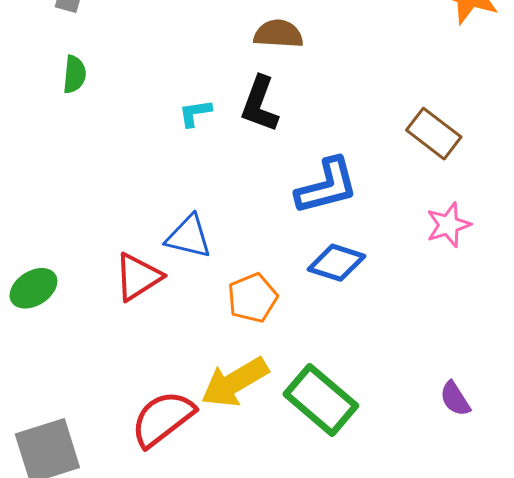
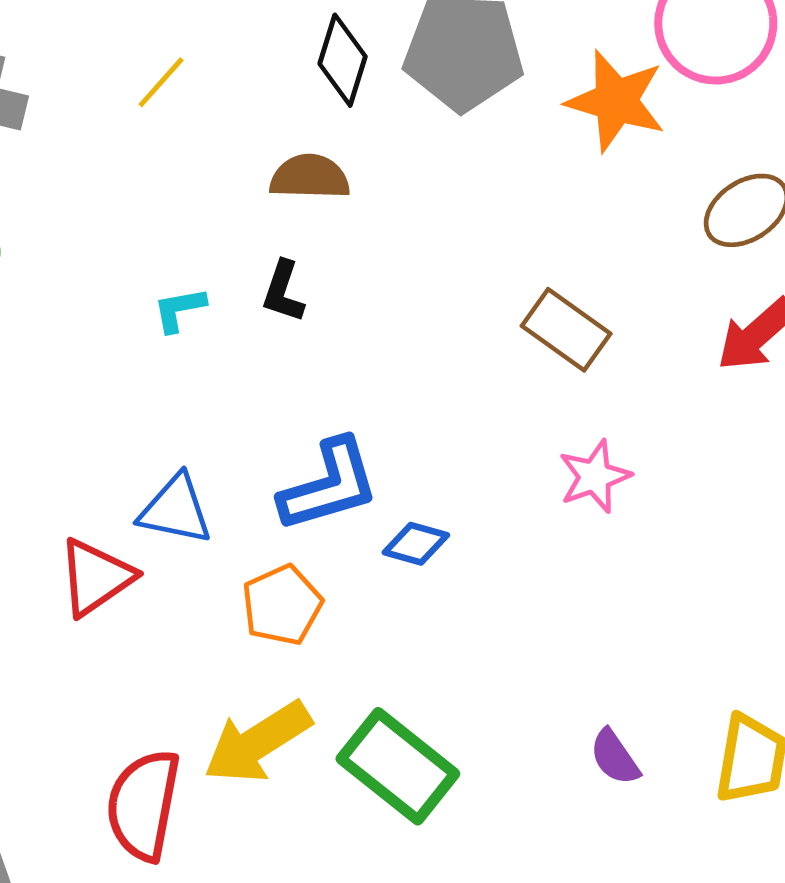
black L-shape: (260, 104) -> (283, 292), size x0.7
blue L-shape: (327, 186) -> (329, 485), moved
blue diamond: (336, 263) -> (416, 544), size x0.7
red semicircle: (163, 419) -> (143, 805), turned -40

